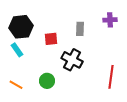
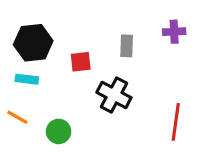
cyan rectangle: (17, 50) -> (27, 79), turned -48
green circle: (47, 81) -> (59, 131), moved
orange line: (16, 85) -> (17, 117), moved

